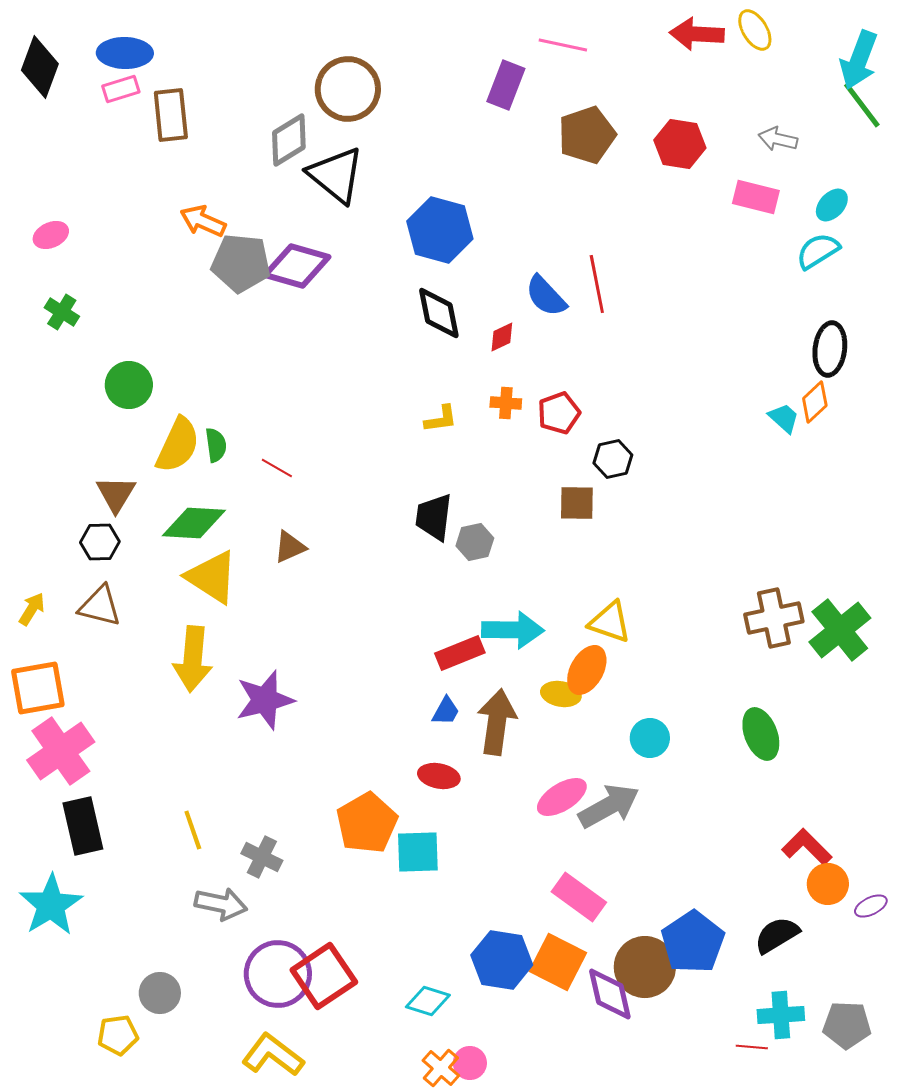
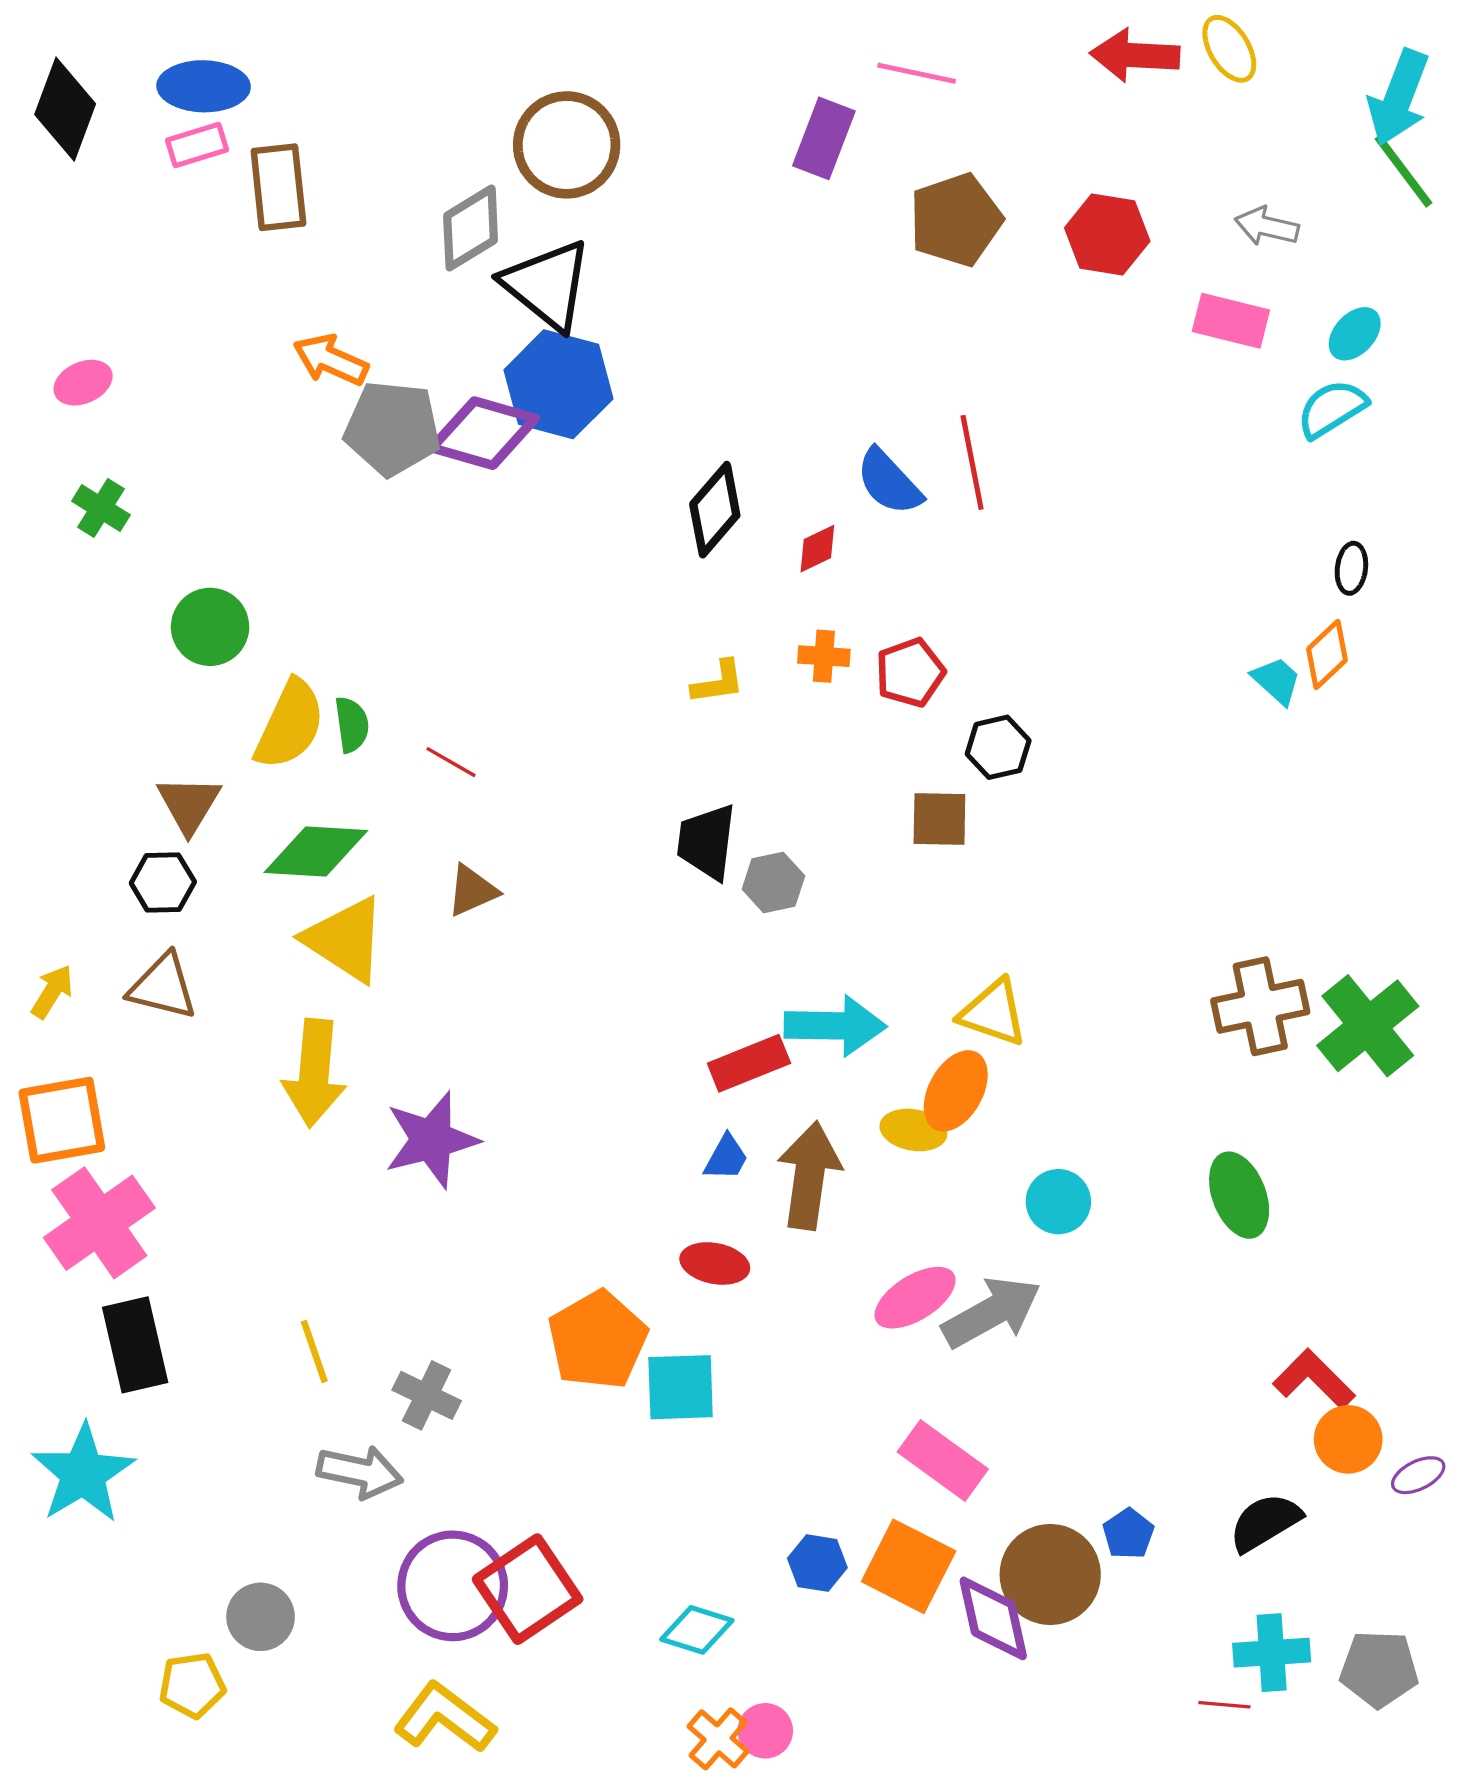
blue hexagon: (440, 230) -> (558, 384), moved
black diamond: (439, 313) -> (715, 510), turned 52
black ellipse: (830, 349) -> (1351, 568), size x0.6
blue pentagon: (693, 942) -> (1128, 1534), size x0.5
blue hexagon: (502, 960) -> (817, 1563), size x0.6

